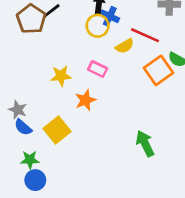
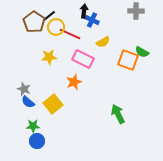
yellow circle: (98, 26) -> (56, 27), moved
red line: (145, 35) -> (70, 34), moved
pink rectangle: (98, 69) -> (83, 59), size x1.5
orange square: (159, 70) -> (128, 60), turned -35
yellow star: (61, 76) -> (49, 57), moved

